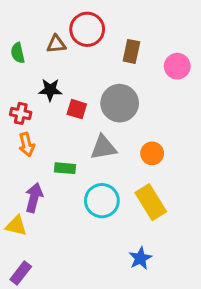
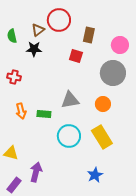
brown triangle: (56, 44) -> (38, 30), turned -32
black star: (50, 90) -> (34, 49), moved
gray circle: (120, 103) -> (113, 73), moved
red square: (77, 109) -> (76, 56), moved
orange arrow: (27, 144) -> (21, 111), moved
purple arrow: (34, 198) -> (36, 172), moved

